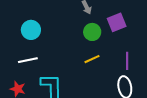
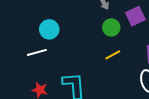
white line: (28, 60) -> (37, 52), moved

